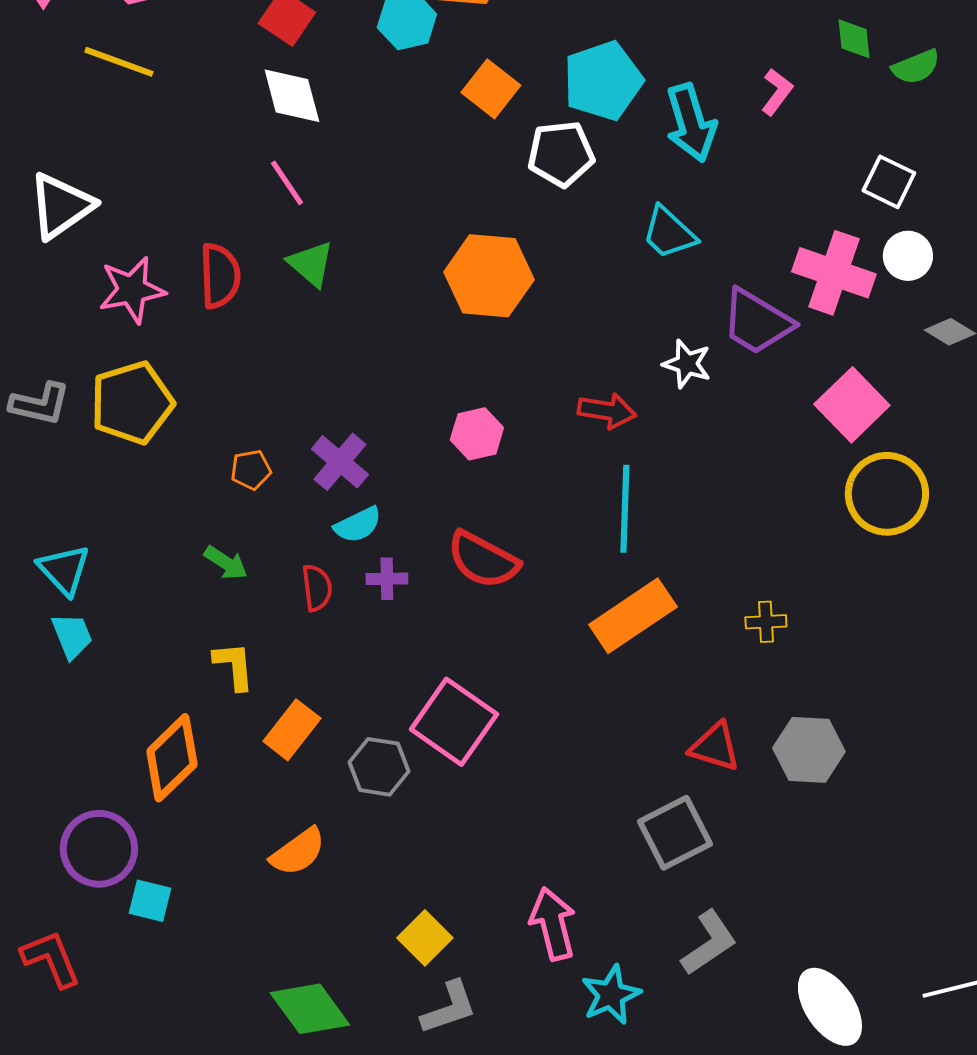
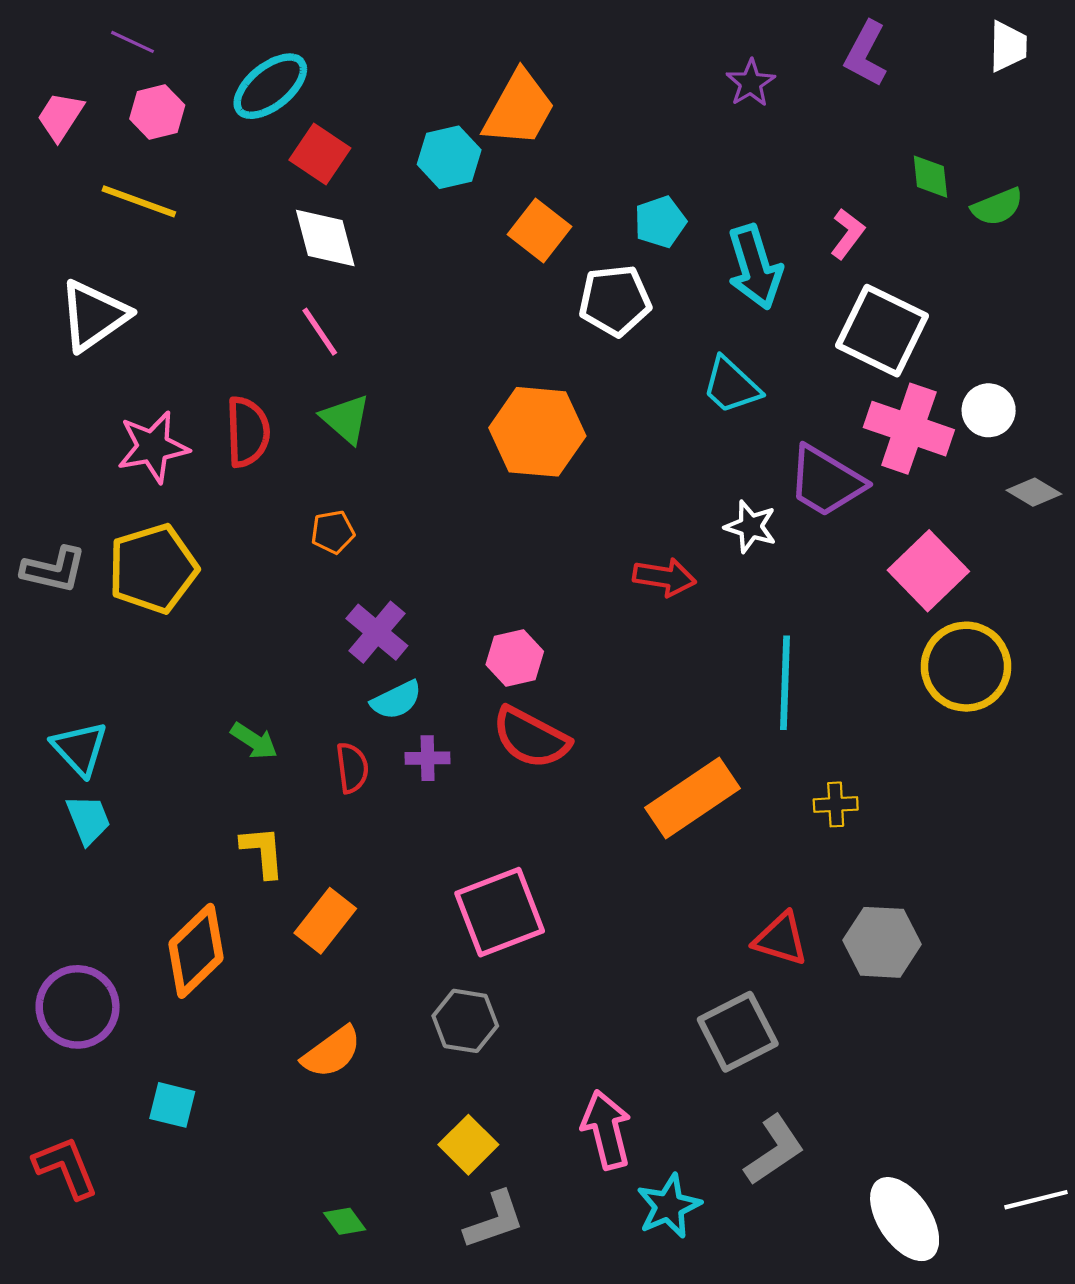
cyan pentagon: (603, 81) -> (660, 222), size x0.6
white square: (889, 182) -> (882, 331), moved, size x1.6
white triangle: (61, 206) -> (94, 316), moved
pink hexagon: (477, 434) -> (515, 658), moved
orange pentagon: (251, 470) -> (333, 532), moved
cyan line: (625, 509) -> (785, 683), moved
pink square: (454, 722) -> (500, 912), turned 34
gray hexagon: (379, 767) -> (465, 1021), moved
purple circle: (99, 849) -> (78, 1007), moved
green diamond: (310, 1009) -> (345, 1221), size x0.5

